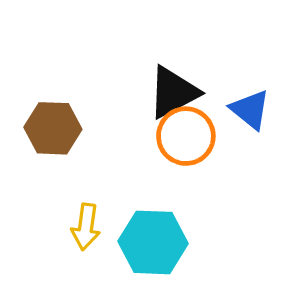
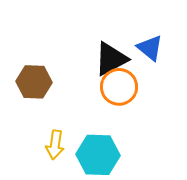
blue triangle: (250, 110) -> (150, 48), moved

